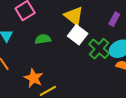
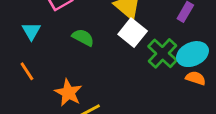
green semicircle: (43, 39) -> (83, 38), turned 35

